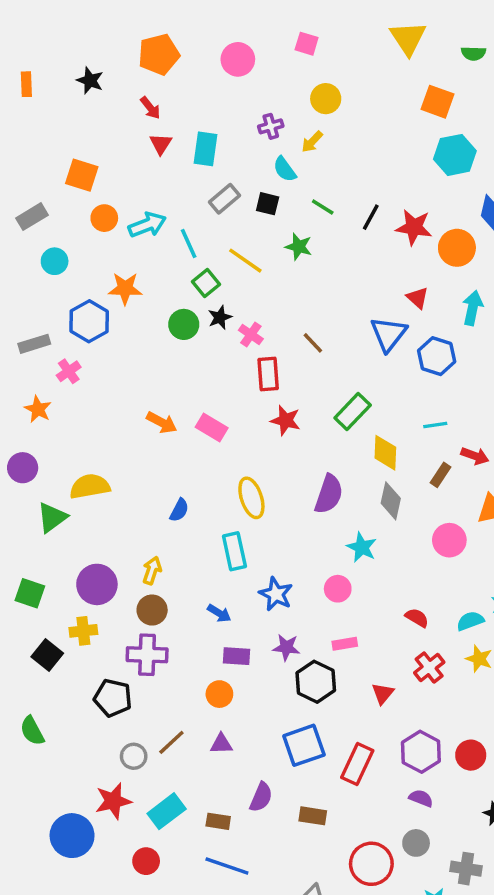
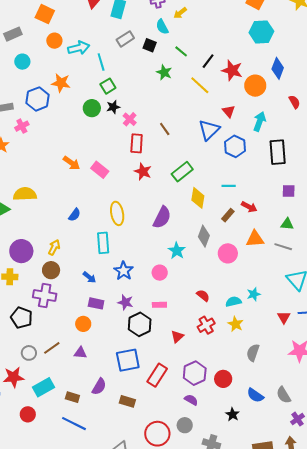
yellow line: (245, 261) -> (200, 85), moved
gray diamond: (391, 501) -> (204, 236), moved

